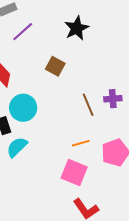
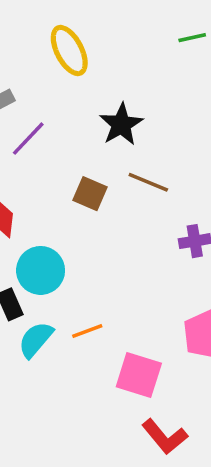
brown line: (88, 105) -> (148, 182), moved, turned -40
orange line: (81, 143) -> (87, 331), moved

